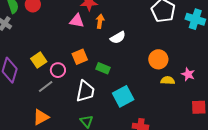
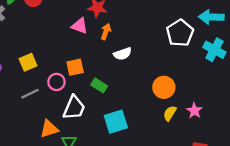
pink circle: (58, 70) -> (56, 82), moved
yellow semicircle: (168, 80) -> (170, 113), turned -72
orange triangle: (41, 117) -> (49, 129), moved

